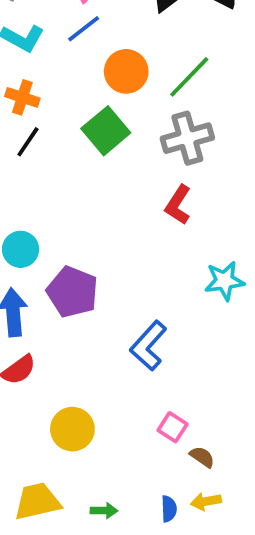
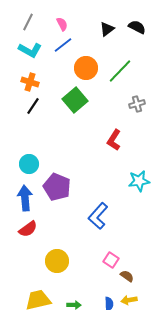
gray cross: (187, 138) -> (137, 104), moved, size x0.6

